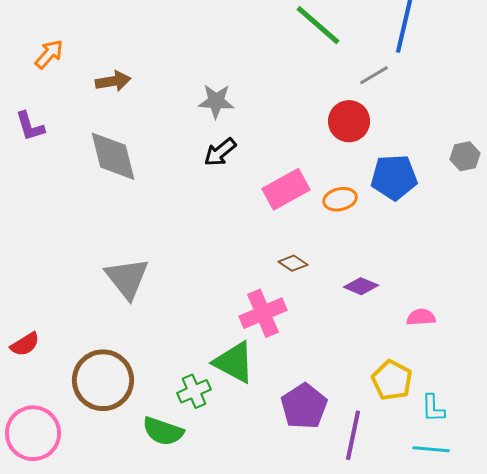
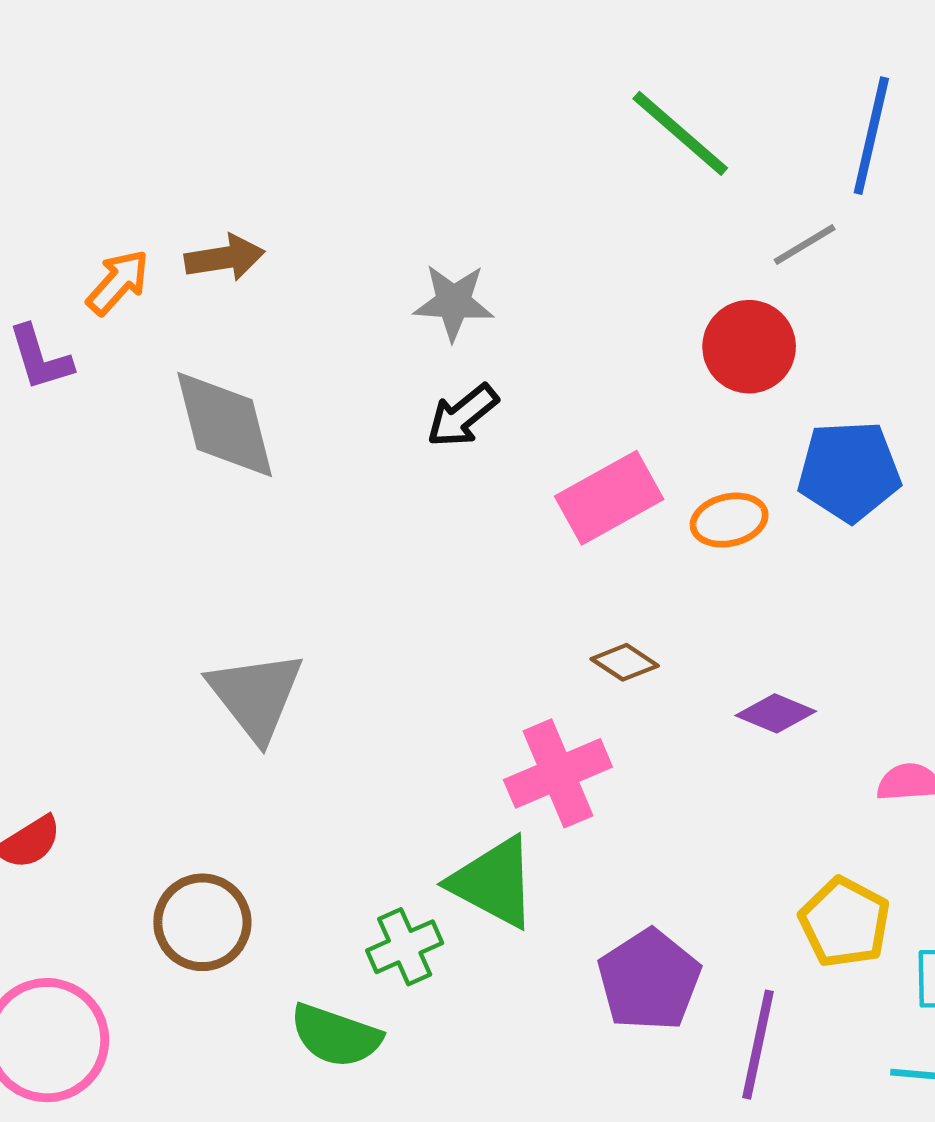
orange arrow: (49, 54) -> (118, 282), moved
brown circle: (103, 380) -> (202, 922), size x0.7

